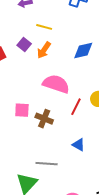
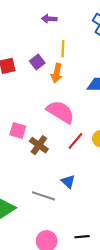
yellow line: (44, 27) -> (63, 49), turned 63
orange arrow: (44, 50) -> (57, 73), turned -36
gray line: (47, 164) -> (43, 196), moved

